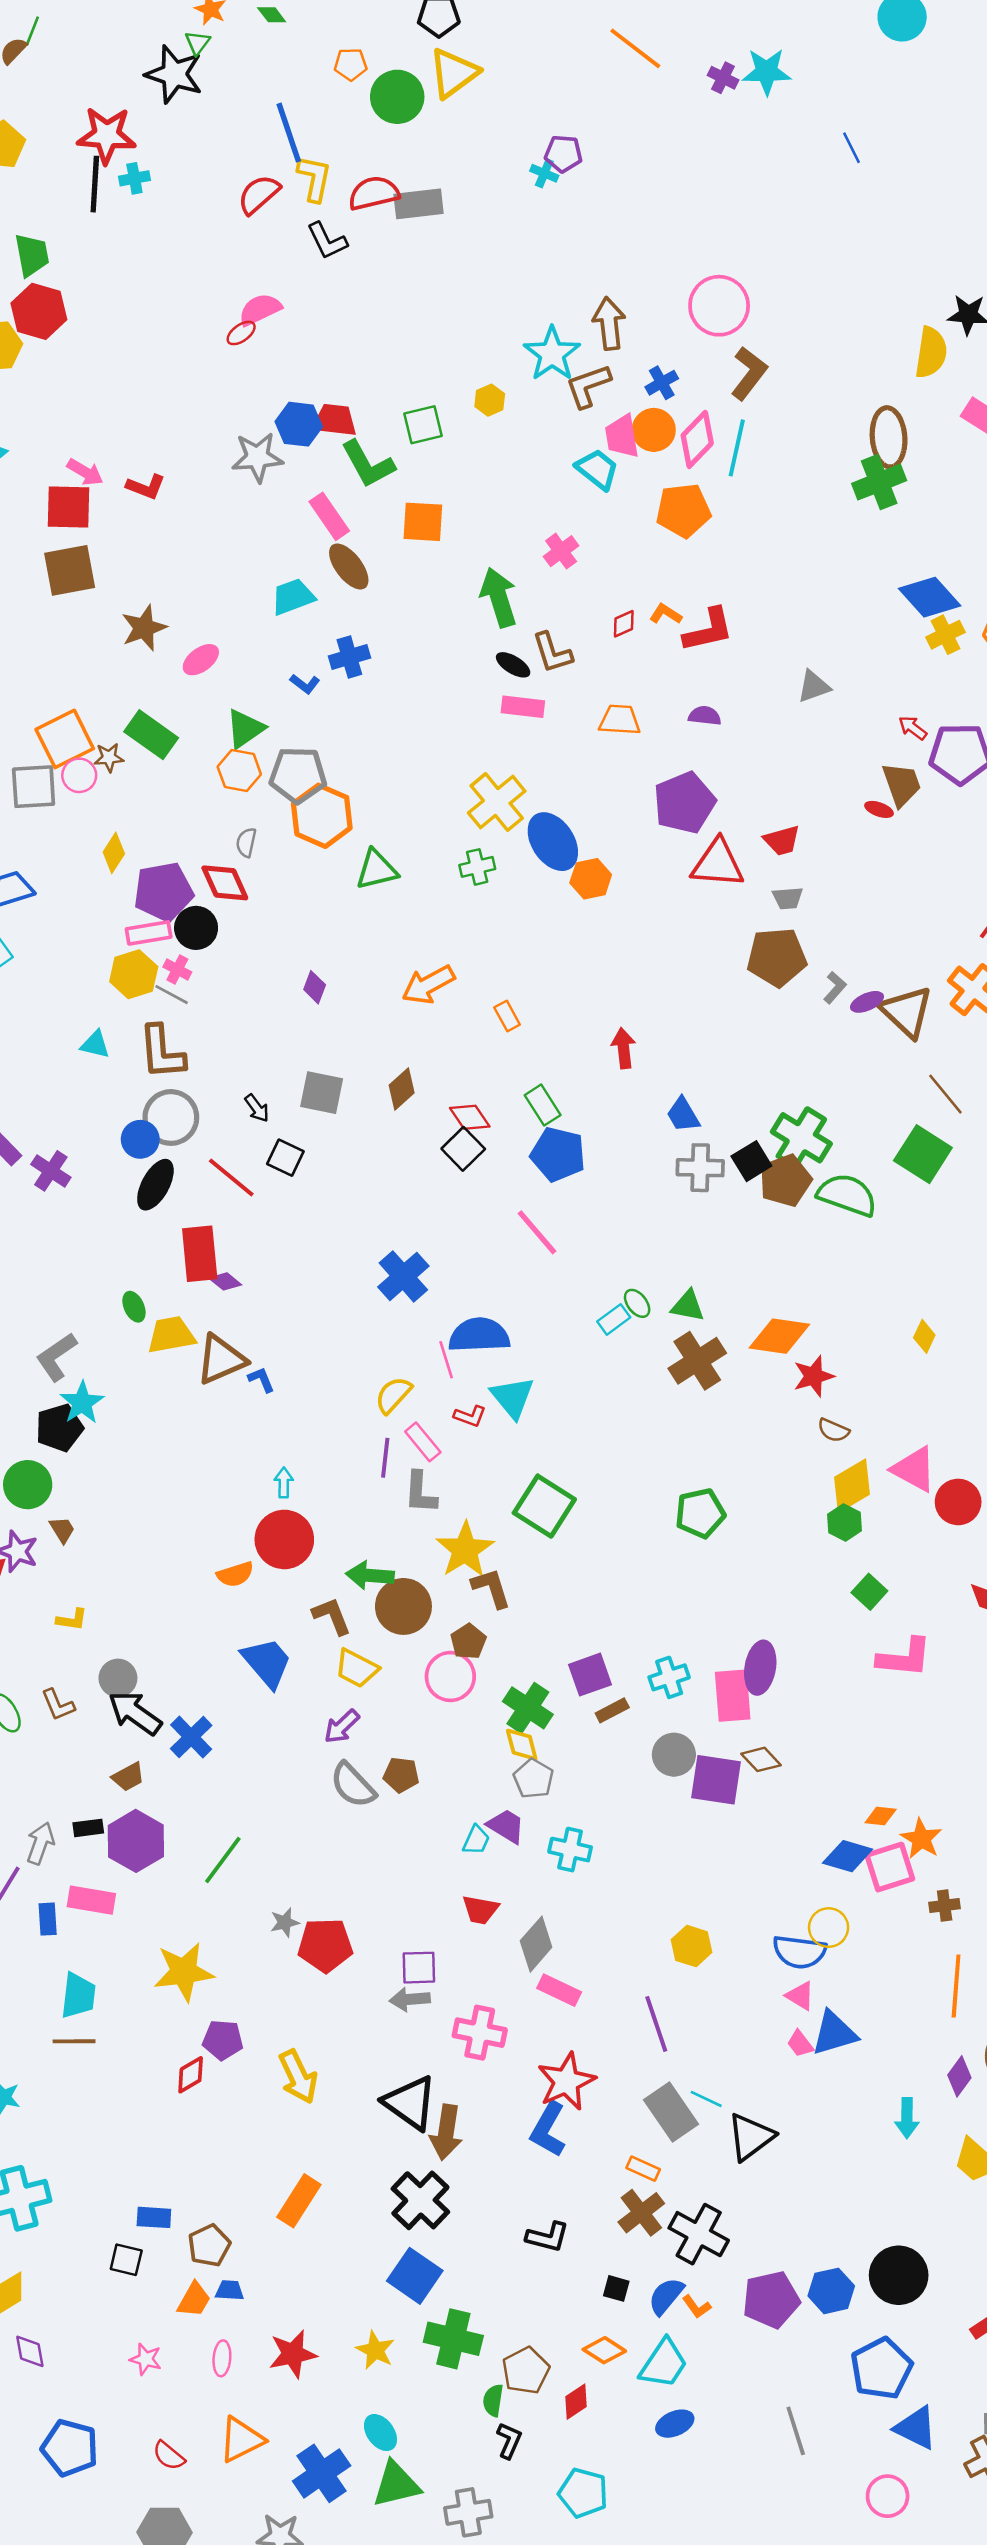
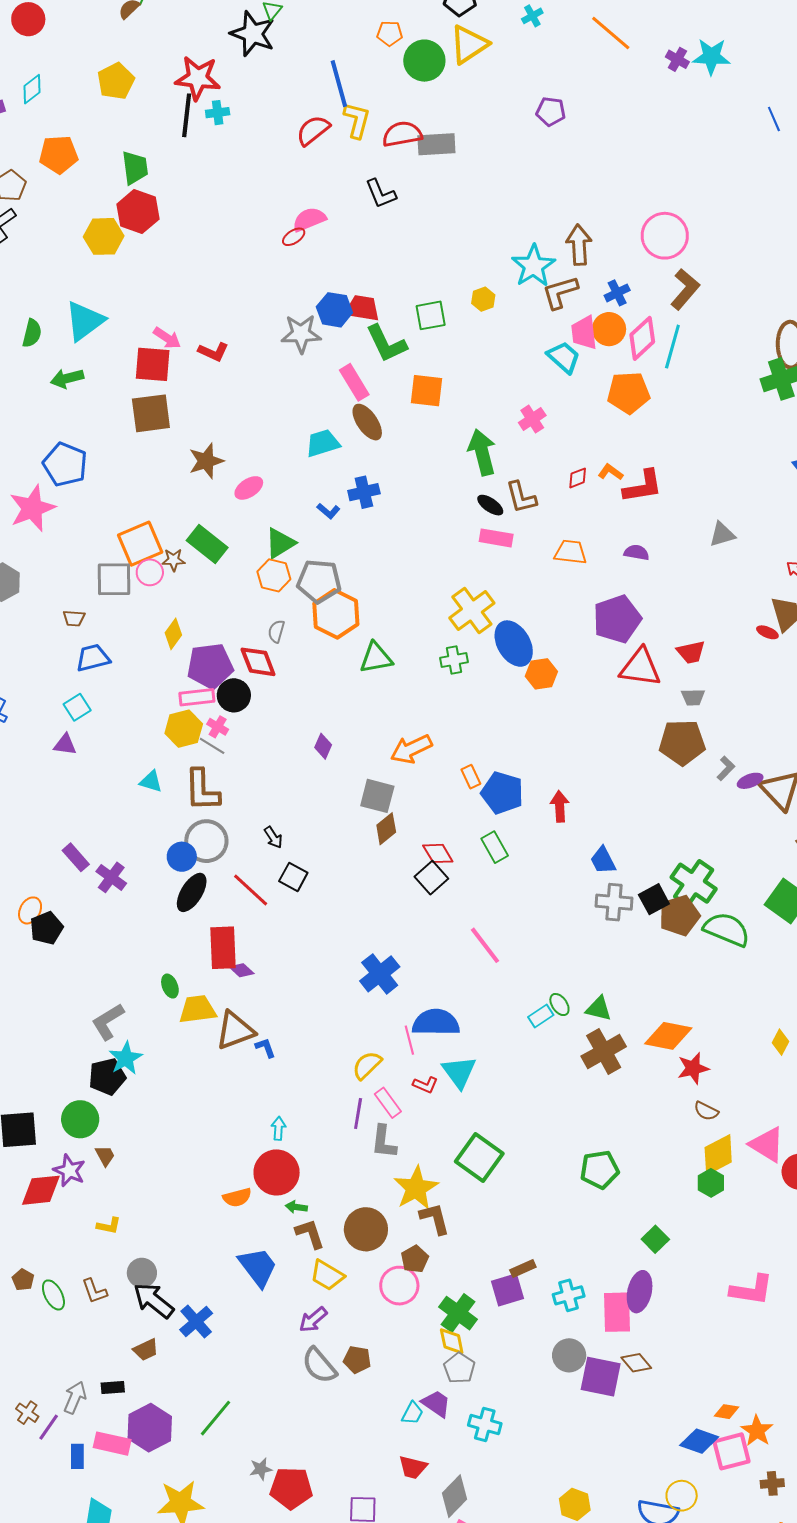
cyan cross: (544, 173) -> (532, 16), moved, turned 35
black L-shape: (327, 241) -> (381, 194), moved
gray square: (322, 1093) -> (377, 796), moved
blue pentagon: (558, 1154) -> (502, 793), moved
green arrow: (370, 1575) -> (296, 1207), moved, size x0.6
green square: (869, 1592) -> (655, 1239), moved
brown rectangle: (612, 1710) -> (523, 1268), moved
purple hexagon: (136, 1841) -> (150, 1428), moved

